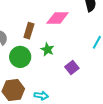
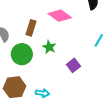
pink diamond: (58, 18) -> (60, 16), turned 35

